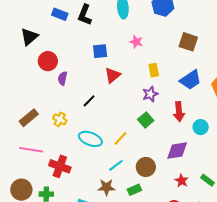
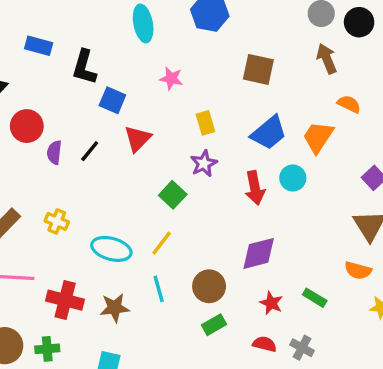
black L-shape: (85, 15) -> (84, 67), moved
blue square: (100, 51) -> (112, 100), turned 35
black line: (89, 101) -> (90, 151), moved
green square: (146, 120) -> (173, 195), moved
cyan circle: (201, 127) -> (293, 178), moved
cyan line: (116, 165) -> (159, 289), turned -63
brown star: (106, 187) -> (115, 308), moved
green rectangle: (134, 190) -> (214, 325), moved

